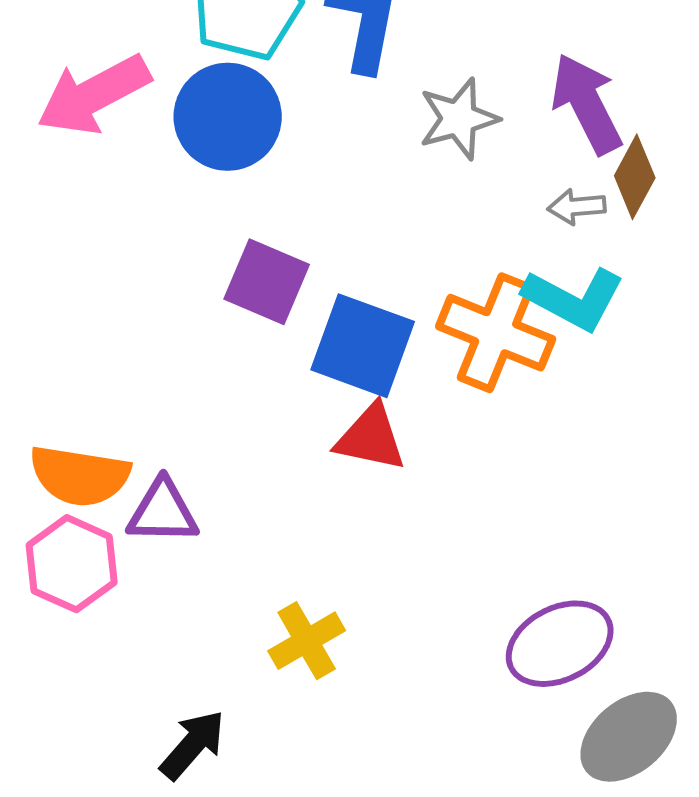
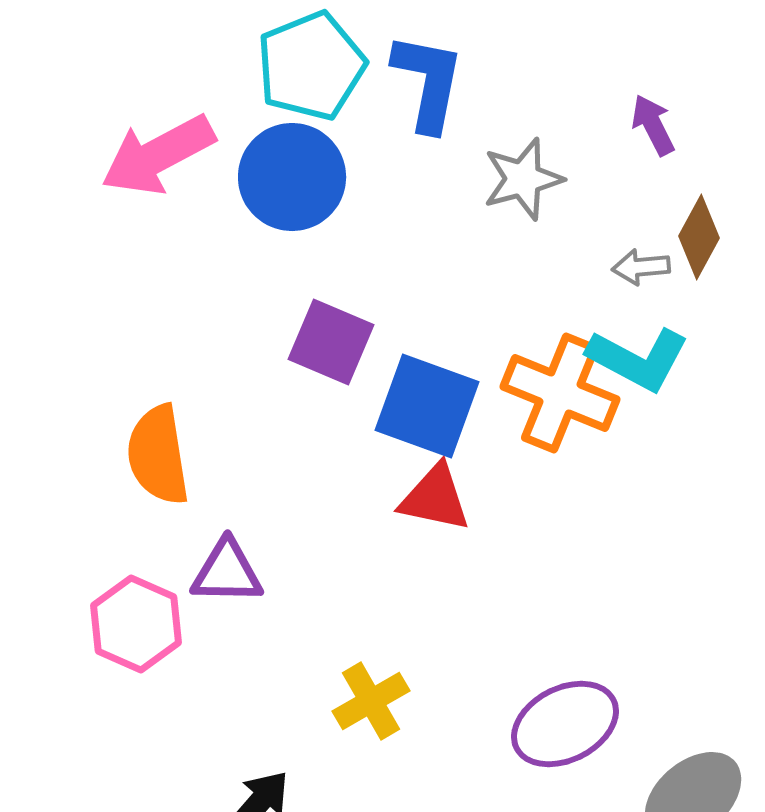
purple arrow: (587, 104) -> (653, 125), moved, size x0.6
orange semicircle: (80, 476) -> (158, 455), moved, turned 72
purple ellipse: (560, 644) -> (565, 724), moved

